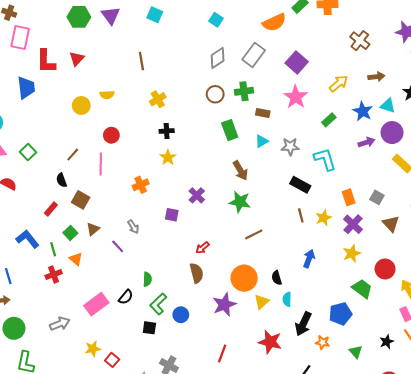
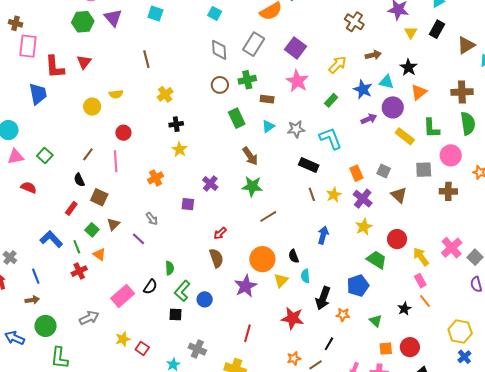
gray diamond: (218, 58) -> (219, 50), turned -55

